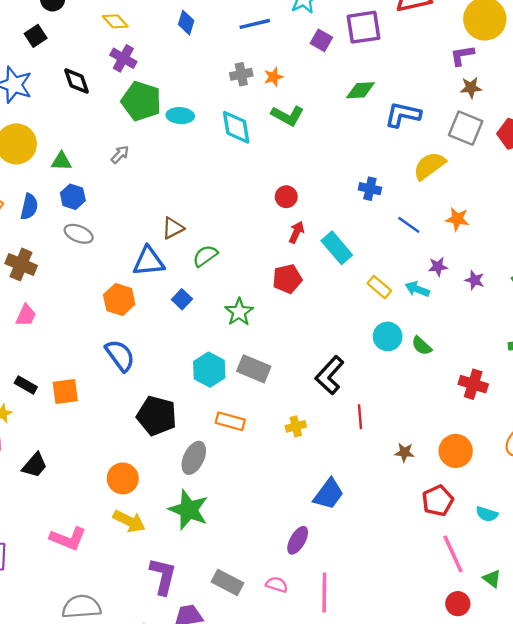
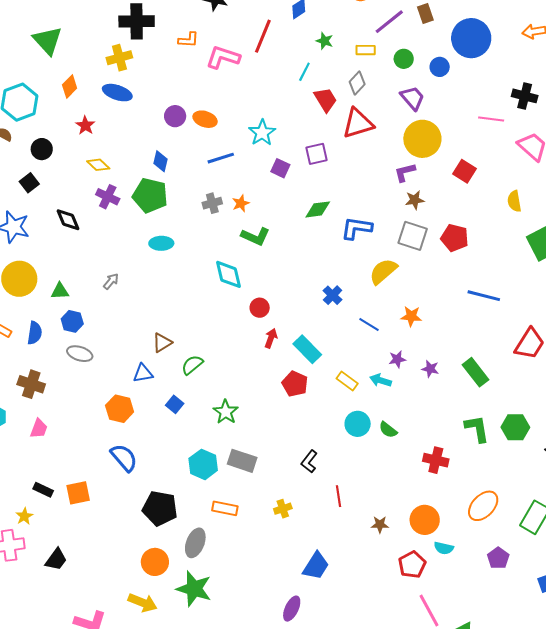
purple square: (363, 27) -> (316, 154), size x0.7
green pentagon: (141, 101) -> (150, 196), moved
cyan diamond: (236, 127) -> (229, 274), moved
blue cross: (370, 189) -> (333, 295), turned 36
blue triangle: (149, 261) -> (143, 373), size x0.7
red pentagon: (287, 279) -> (295, 384), moved, turned -30
black L-shape: (330, 375) -> (309, 462), size x0.7
orange circle: (123, 478) -> (155, 562), moved
cyan semicircle: (487, 514) -> (444, 548), moved

